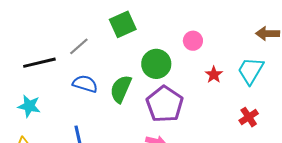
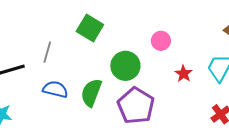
green square: (123, 24) -> (90, 28), turned -32
gray line: (79, 46) -> (47, 52), turned -30

